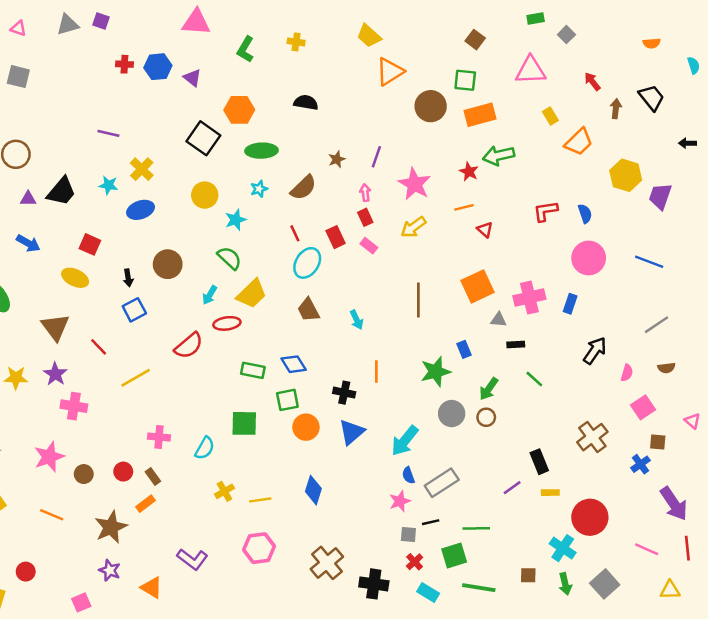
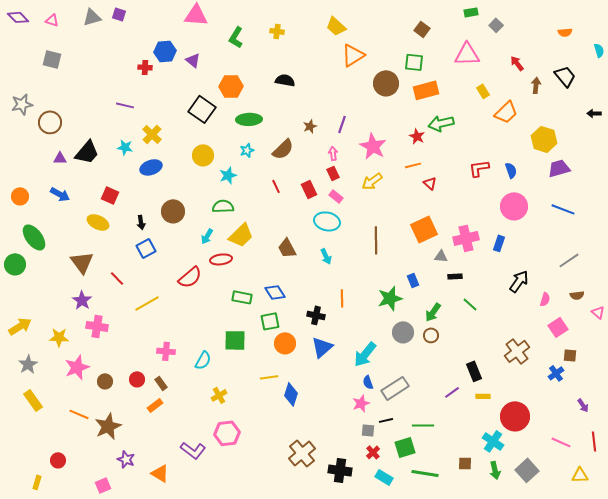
red cross: (124, 64) -> (145, 67), moved
purple trapezoid: (660, 196) -> (559, 168), moved, turned 55
green semicircle: (229, 258) -> (223, 206), turned -45
cyan ellipse: (307, 263) -> (327, 221), moved, turned 70
yellow star: (16, 378) -> (59, 337), moved
pink triangle: (692, 421) -> (598, 312), moved
yellow line: (260, 500) -> (269, 377), moved
purple arrow: (674, 504) -> (583, 405), size x0.5
brown star: (111, 527) -> (108, 426), moved
pink hexagon: (259, 548) -> (227, 433), moved

